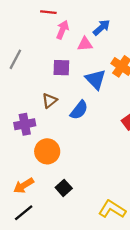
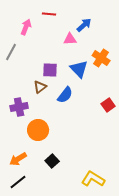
red line: (48, 12) -> (49, 14), moved
pink arrow: (63, 30) -> (26, 27), moved
purple square: (61, 68) -> (50, 70), moved

